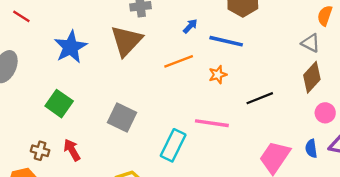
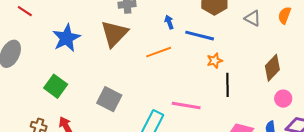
blue arrow: (190, 26) -> (169, 22), turned -64
gray triangle: (311, 43) -> (253, 18), moved
orange star: (218, 75) -> (215, 61), moved
black line: (260, 98) -> (227, 85), turned -70

